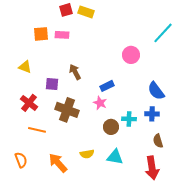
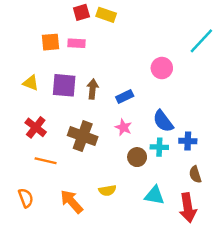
brown arrow: (75, 72) -> (93, 89), turned 35
purple square: (52, 84) -> (64, 85), moved, size x1.5
blue rectangle: (107, 86) -> (125, 96), moved
blue semicircle: (156, 91) -> (163, 121), moved
cyan triangle: (115, 157) -> (154, 195), moved

